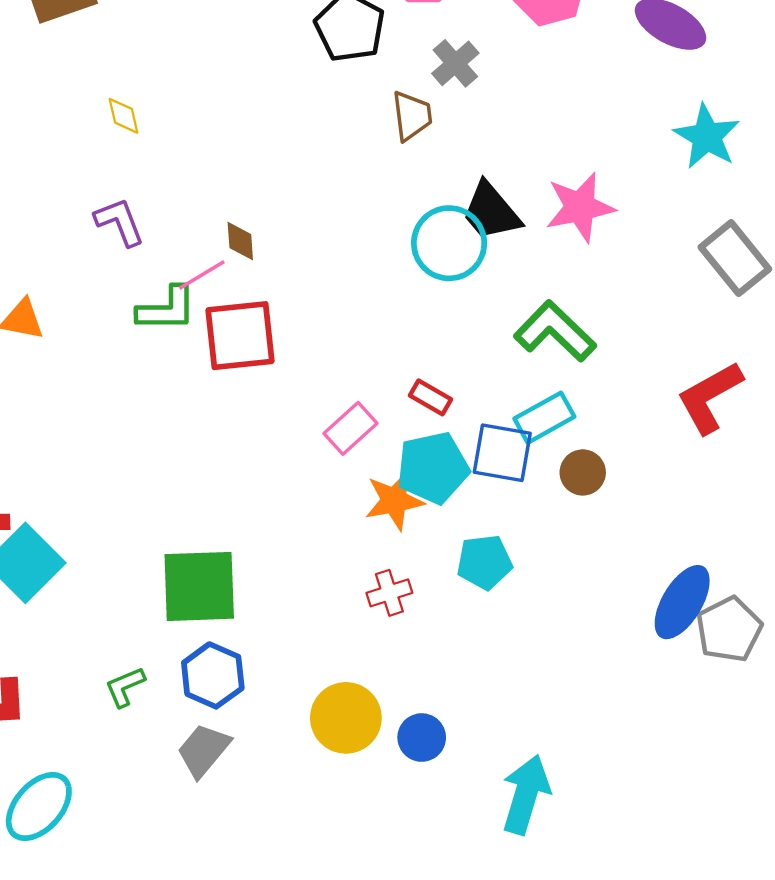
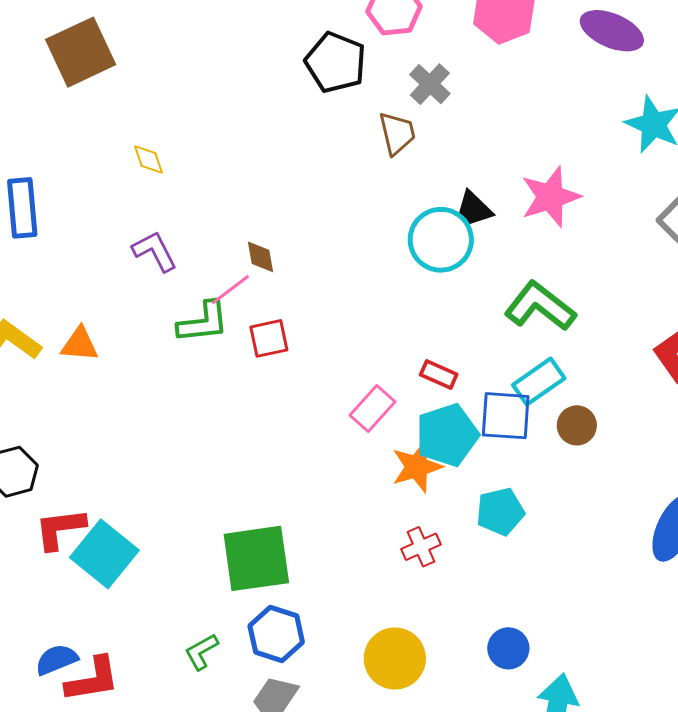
black trapezoid: (491, 212) -> (474, 209), size x0.7
red square: (240, 336) -> (269, 338), size x0.6
blue circle: (422, 738) -> (508, 648), moved

